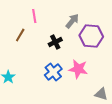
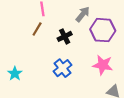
brown line: (20, 35) -> (37, 29), moved
pink star: (78, 69) -> (103, 65), moved

